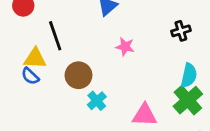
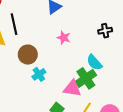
cyan semicircle: (189, 75) -> (94, 62), moved, turned 120
green cross: (188, 100) -> (86, 78), moved

